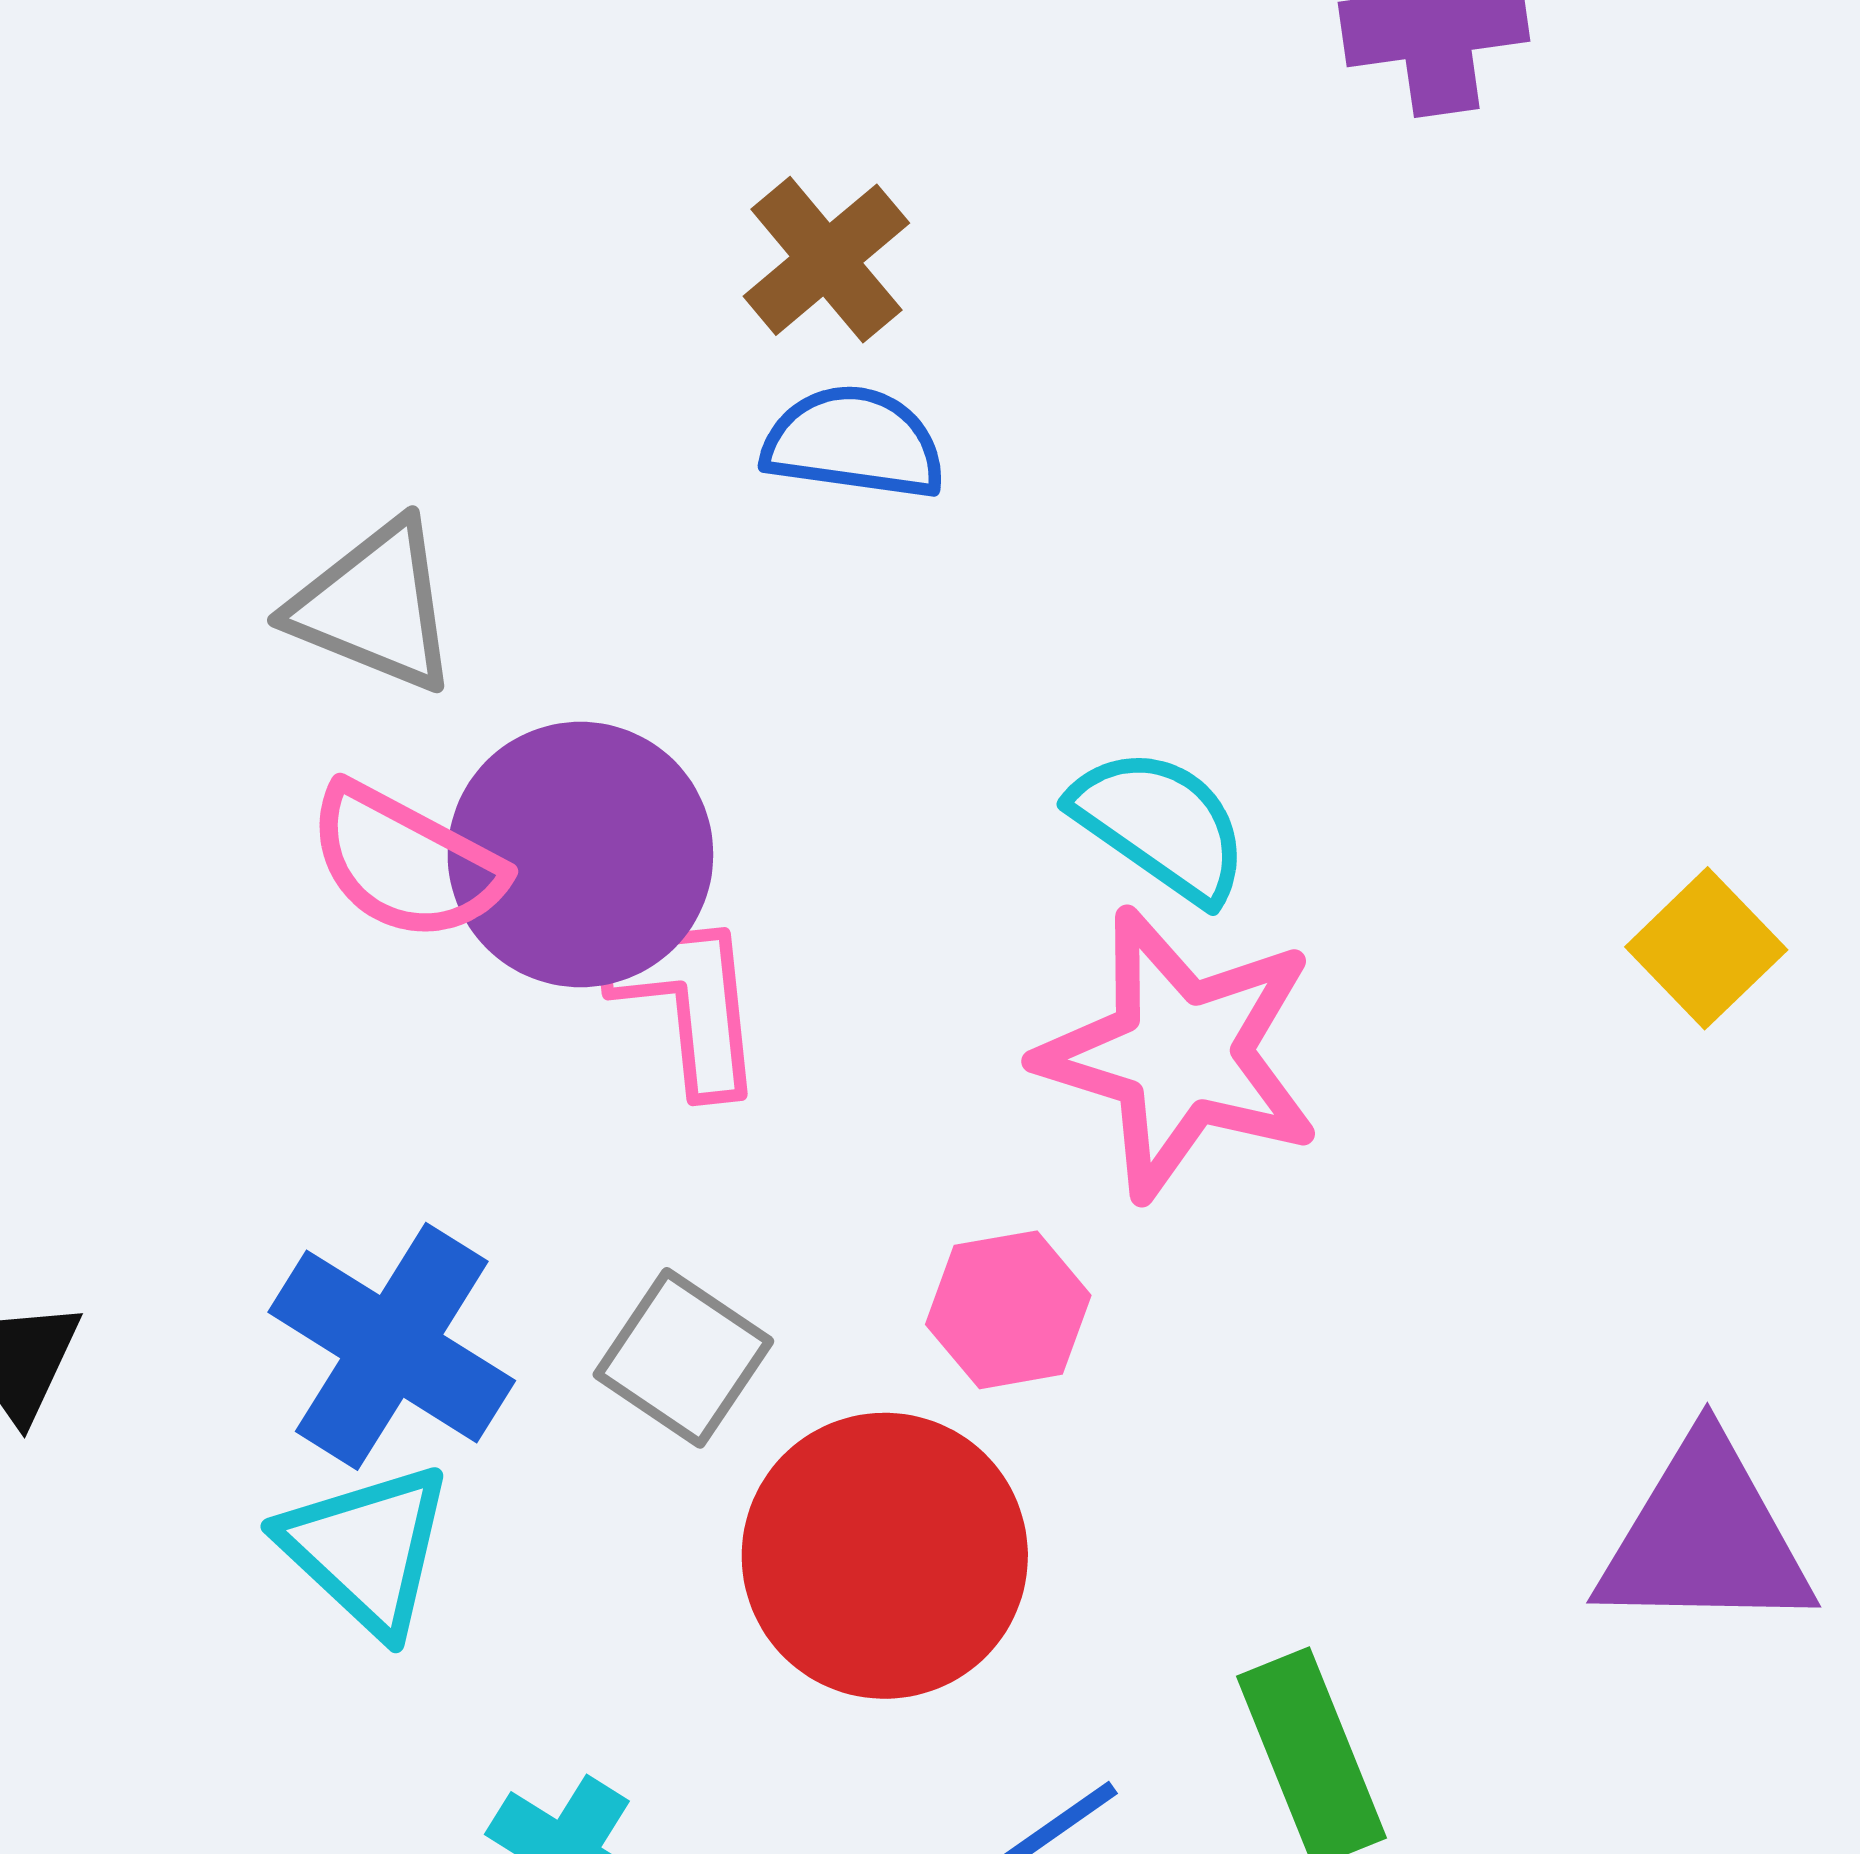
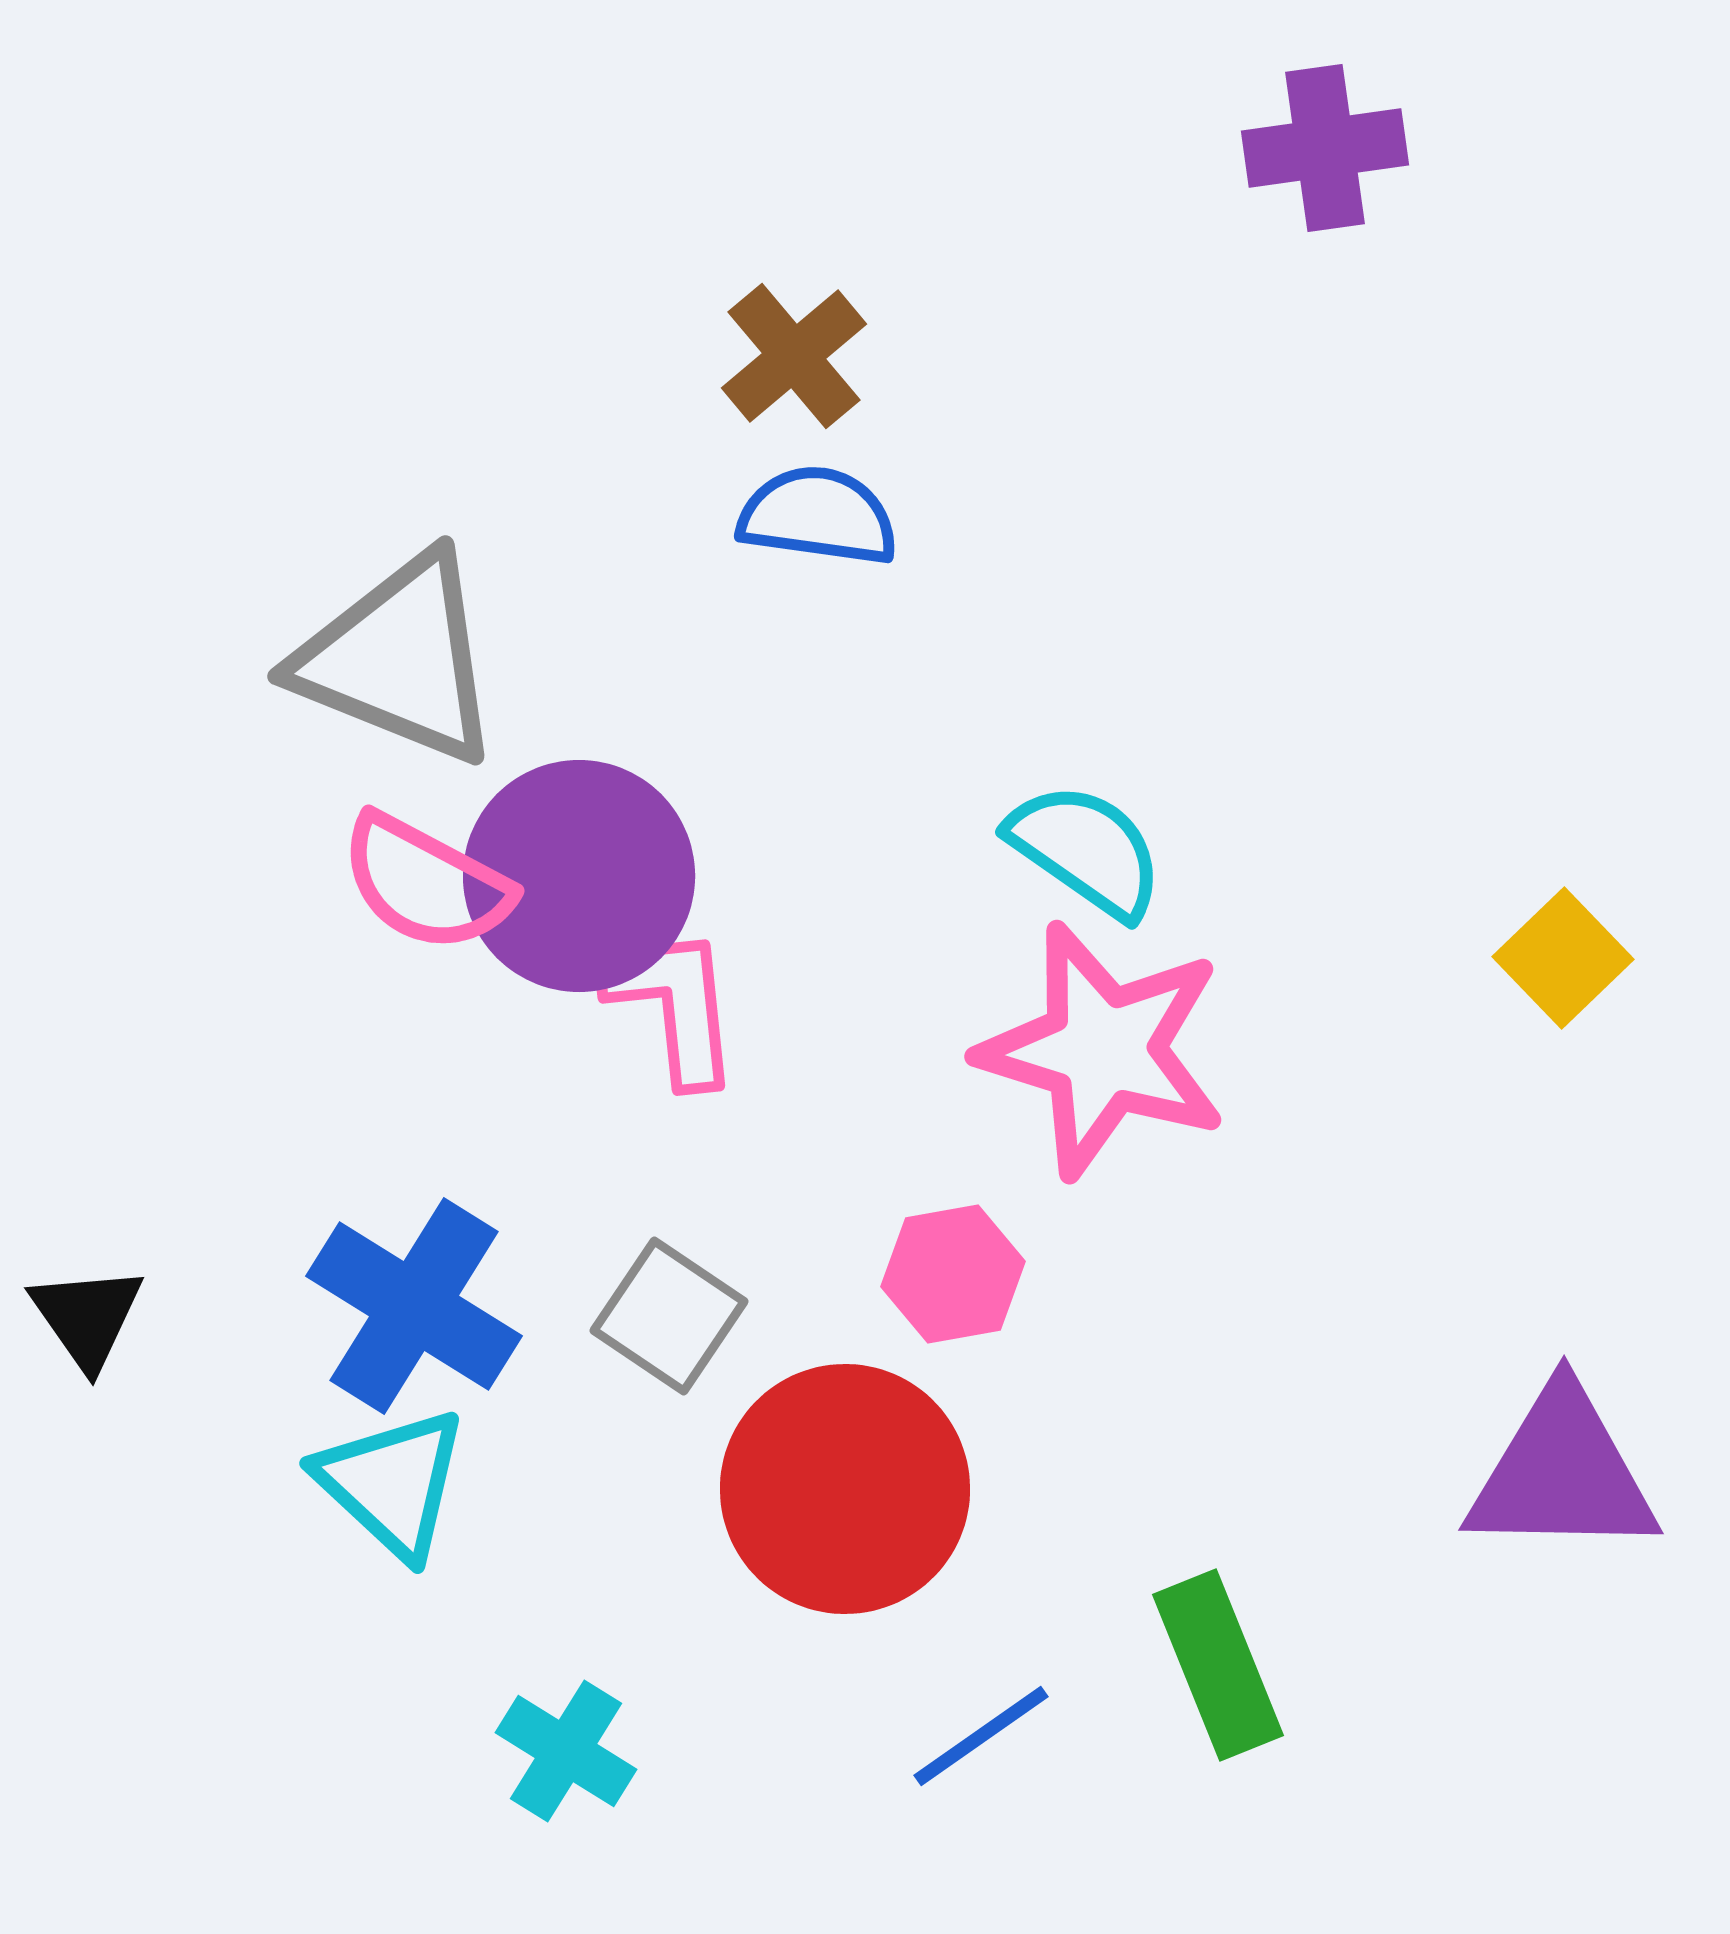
gray triangle: (375, 606) -> (399, 659), size x1.4

